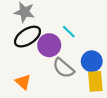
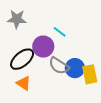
black ellipse: (27, 37) -> (22, 59), moved
blue circle: (92, 61) -> (75, 68), moved

